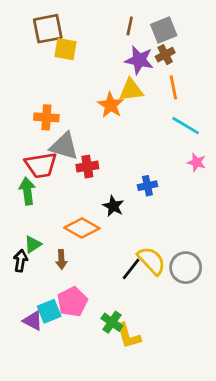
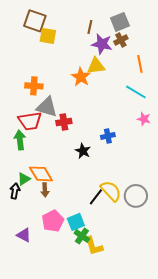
brown line: (130, 26) -> (90, 27), moved
brown square: (48, 29) -> (35, 21), turned 30
orange line: (173, 87) -> (140, 64), moved
orange diamond: (82, 228) -> (41, 174), moved, turned 30
cyan square: (49, 311) -> (76, 222), moved

